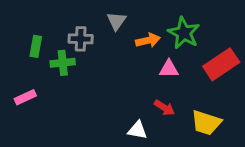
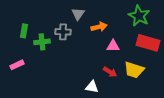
green star: (184, 33) -> (139, 16), moved
gray cross: (81, 39) -> (63, 32), moved
red rectangle: (221, 64) -> (148, 43), turned 50
yellow trapezoid: (206, 123) -> (134, 70), moved

